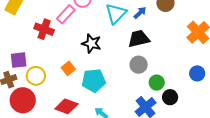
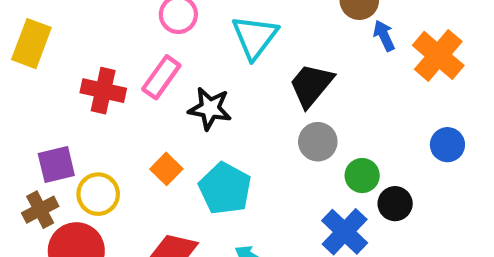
blue arrow: (140, 13) -> (384, 36), moved, turned -64
pink rectangle: (66, 14) -> (161, 77), moved
black trapezoid: (139, 39) -> (311, 85), turned -30
cyan pentagon: (94, 81) -> (225, 189), turned -30

